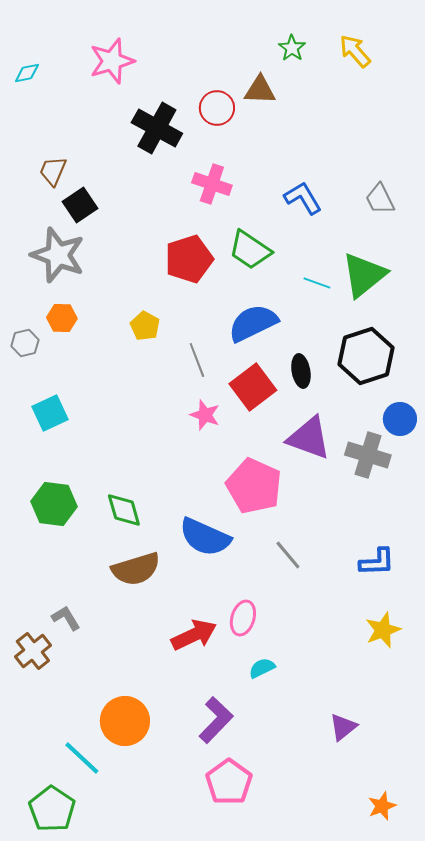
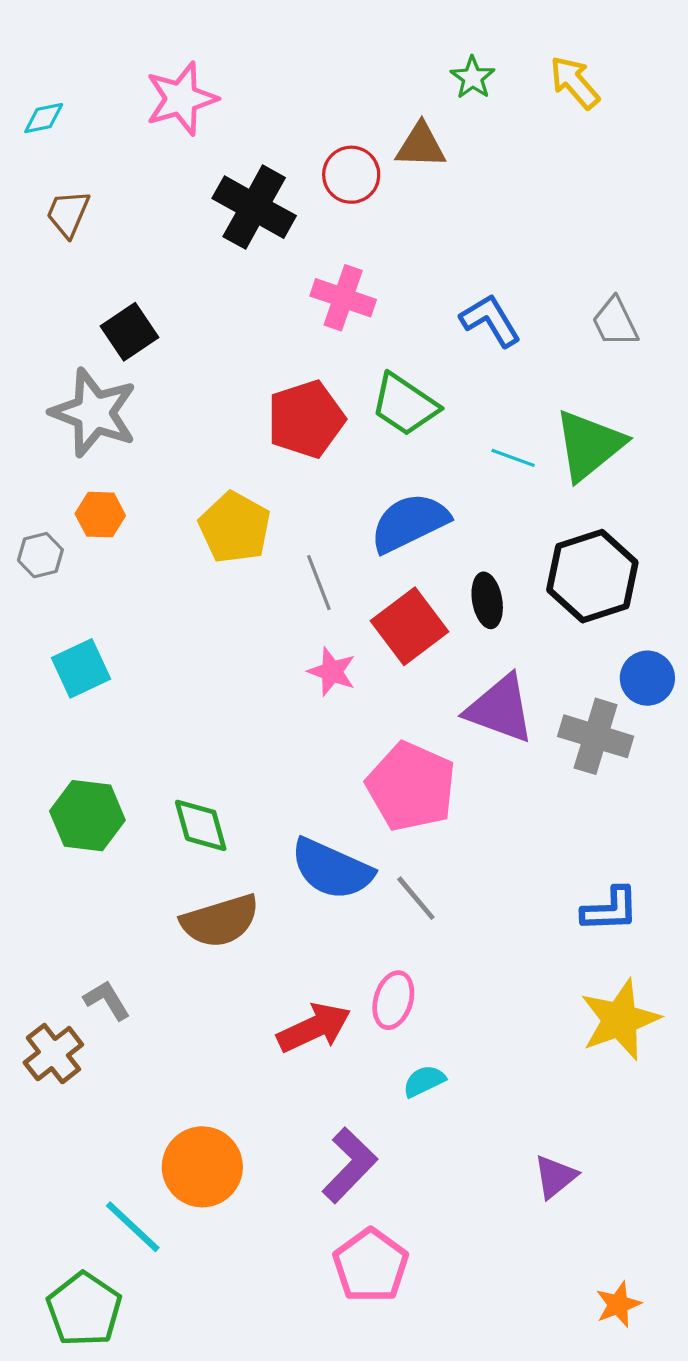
brown trapezoid: (53, 171) -> (68, 214), moved
yellow pentagon: (145, 326) -> (235, 528), size x1.5
gray line: (288, 555) -> (416, 898), moved
yellow star: (383, 630) -> (620, 1020), size x1.4

